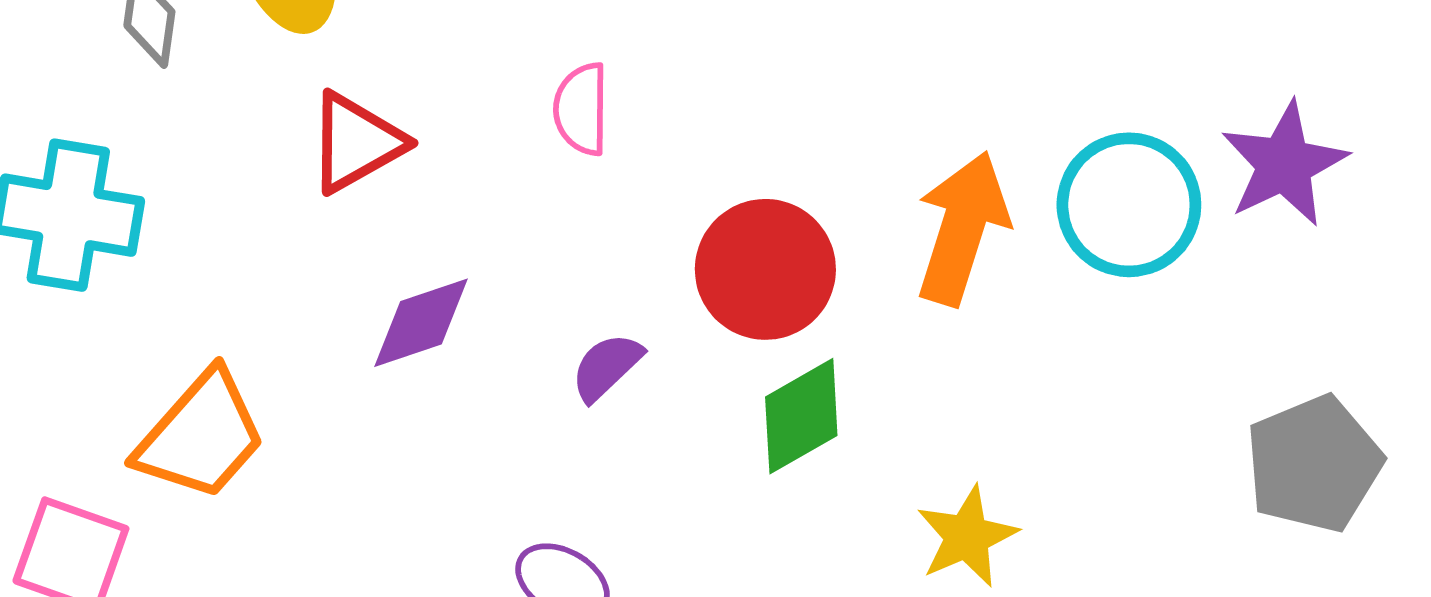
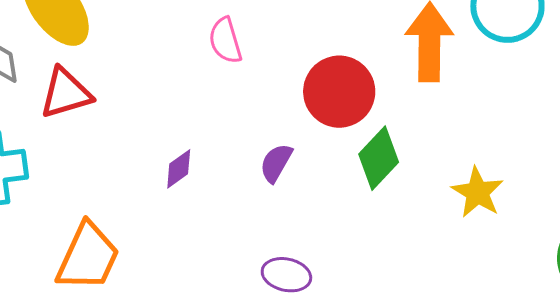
red triangle: (356, 143) -> (66, 93), moved, turned 30
purple diamond: (421, 323) -> (179, 169), size x0.7

